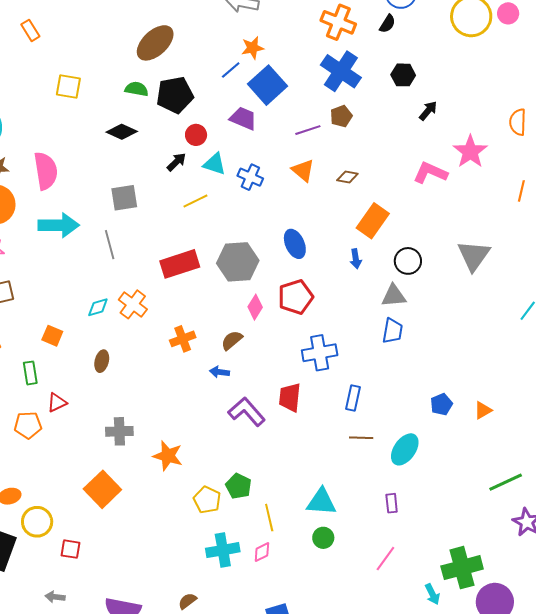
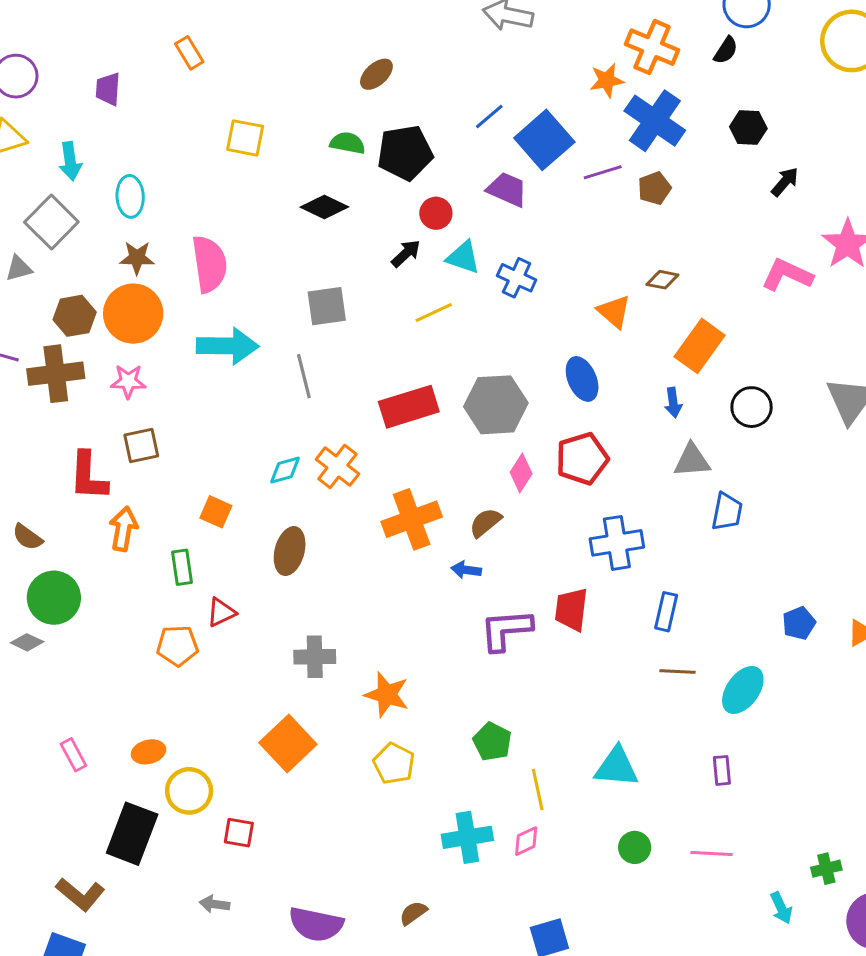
brown ellipse: (155, 43) -> (376, 74), size x0.6
orange star: (253, 48) -> (607, 80), moved
purple line: (308, 130) -> (603, 172), moved
orange triangle: (303, 170) -> (614, 312), moved
gray triangle: (394, 296) -> (692, 460), moved
orange cross: (183, 339) -> (412, 519), size x1.5
brown ellipse: (102, 361) -> (290, 551), size x1.4
purple L-shape: (247, 412) -> (506, 630), turned -54
yellow pentagon: (207, 500) -> (394, 763), moved
green circle: (323, 538) -> (635, 847), moved
pink line: (385, 559) -> (712, 853), turned 56
green cross: (462, 568) -> (826, 869), size x0.5

